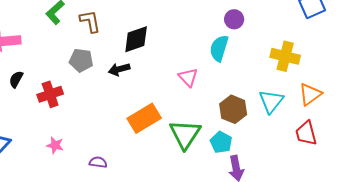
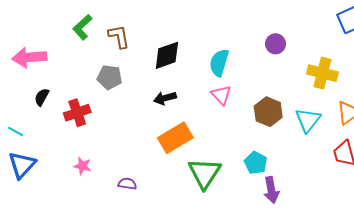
purple circle: (234, 19) -> (276, 44), moved
cyan semicircle: (219, 48) -> (219, 63), moved
black arrow: (119, 69) -> (165, 98), moved
brown hexagon: (233, 109) -> (268, 112), moved
green triangle: (185, 134) -> (205, 173), moved

